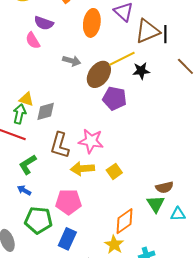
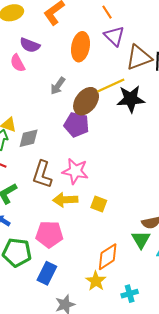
gray arrow: (72, 61) -> (58, 86), turned 108
black star: (141, 71) -> (131, 99), size x1.5
purple pentagon: (115, 98) -> (76, 125), moved
yellow square: (114, 171) -> (99, 204), turned -35

